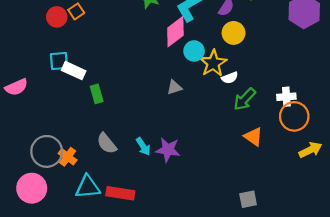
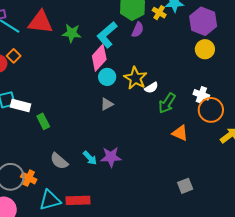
yellow circle: (234, 33) -> (205, 49), moved
cyan circle: (194, 51) -> (107, 77), moved
white cross: (286, 97) -> (201, 95), turned 35

